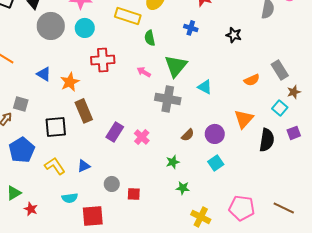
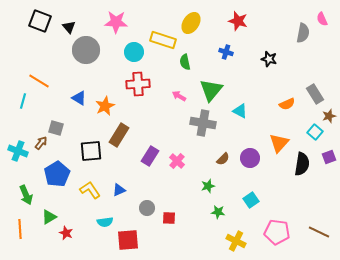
cyan circle: (85, 28) -> (134, 52), moved
brown rectangle: (84, 111) -> (119, 135), turned 55
cyan square: (216, 163) -> (251, 200), moved

